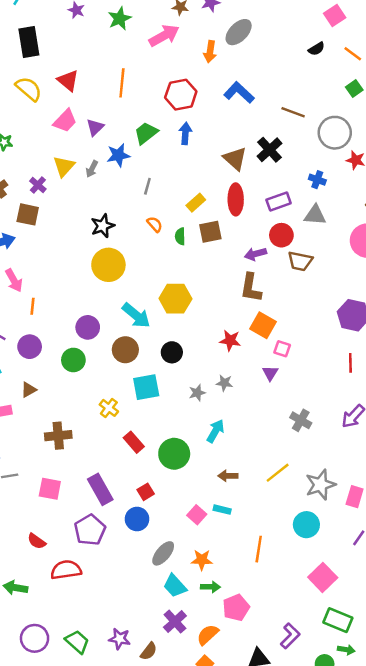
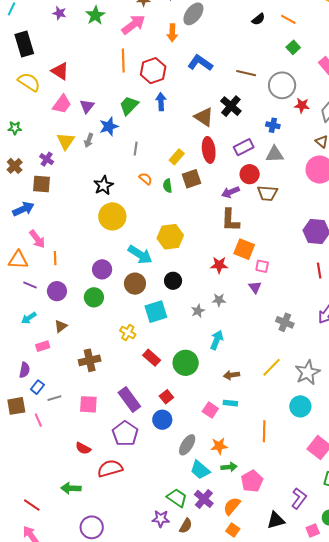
orange line: (122, 83) -> (123, 60), moved
green trapezoid: (77, 642) -> (177, 498), moved

